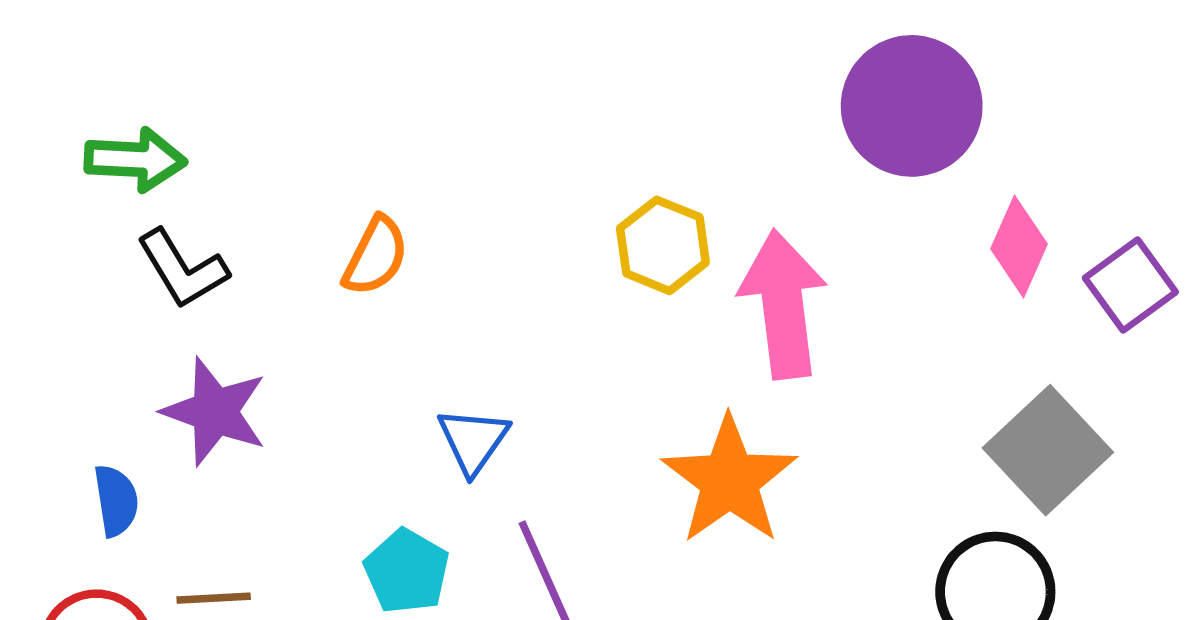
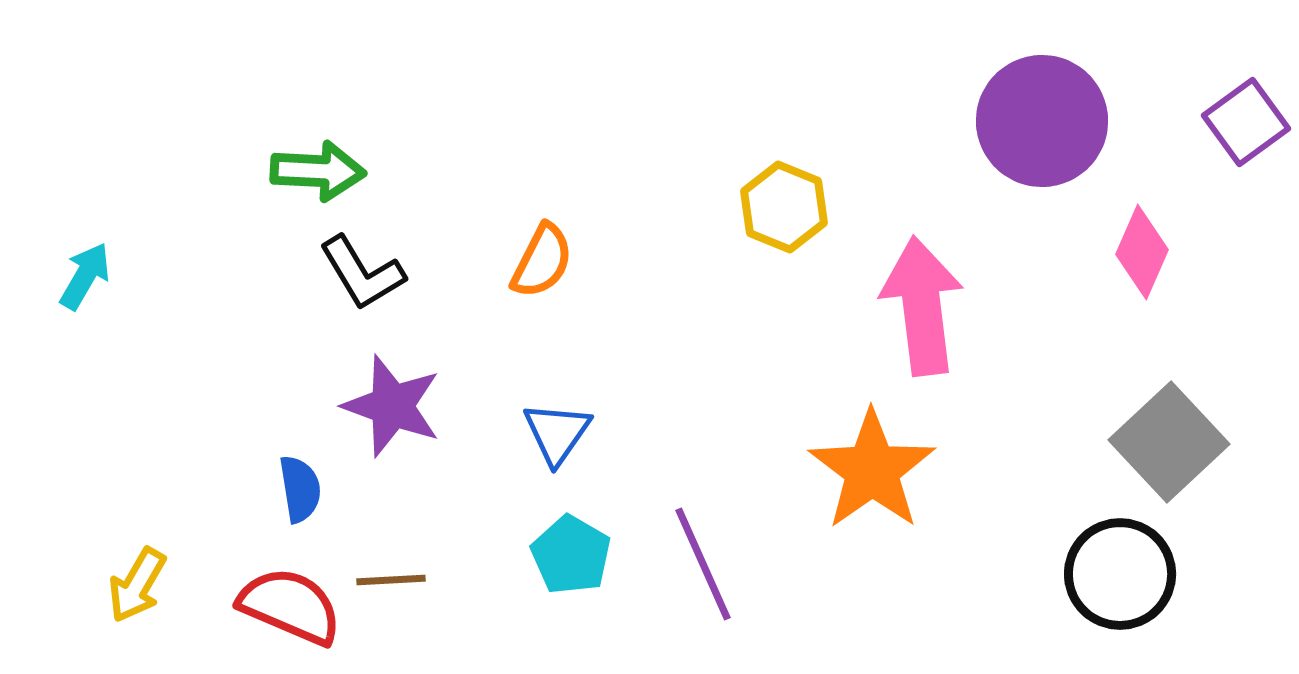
yellow hexagon: (663, 245) -> (784, 207), moved
purple square: (1130, 285) -> (1246, 122), moved
blue triangle: (473, 440) -> (557, 433), moved

